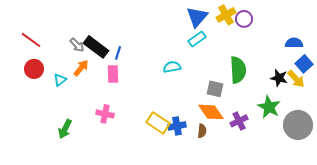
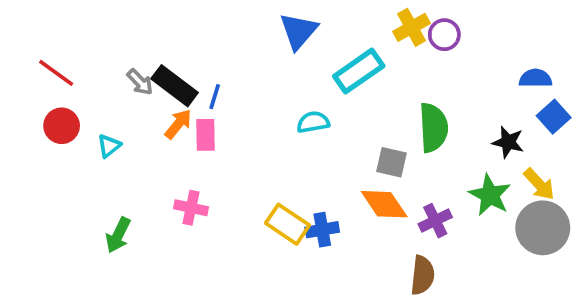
blue triangle: (197, 17) -> (299, 31), moved
cyan rectangle: (197, 39) -> (359, 71), size x1.5
orange arrow: (81, 68) -> (178, 124), moved
yellow arrow: (296, 79) -> (539, 184), moved
brown semicircle: (202, 131) -> (422, 275), moved, size x1.5

